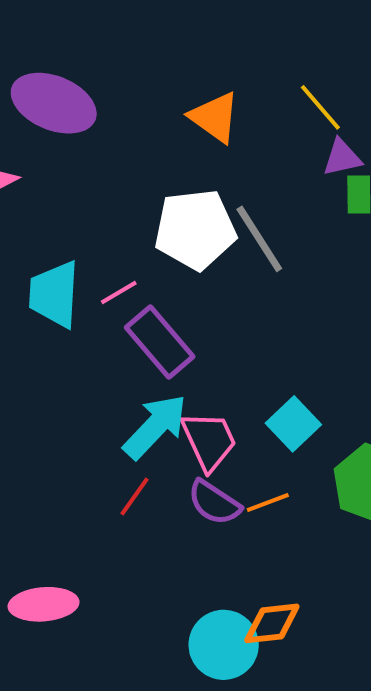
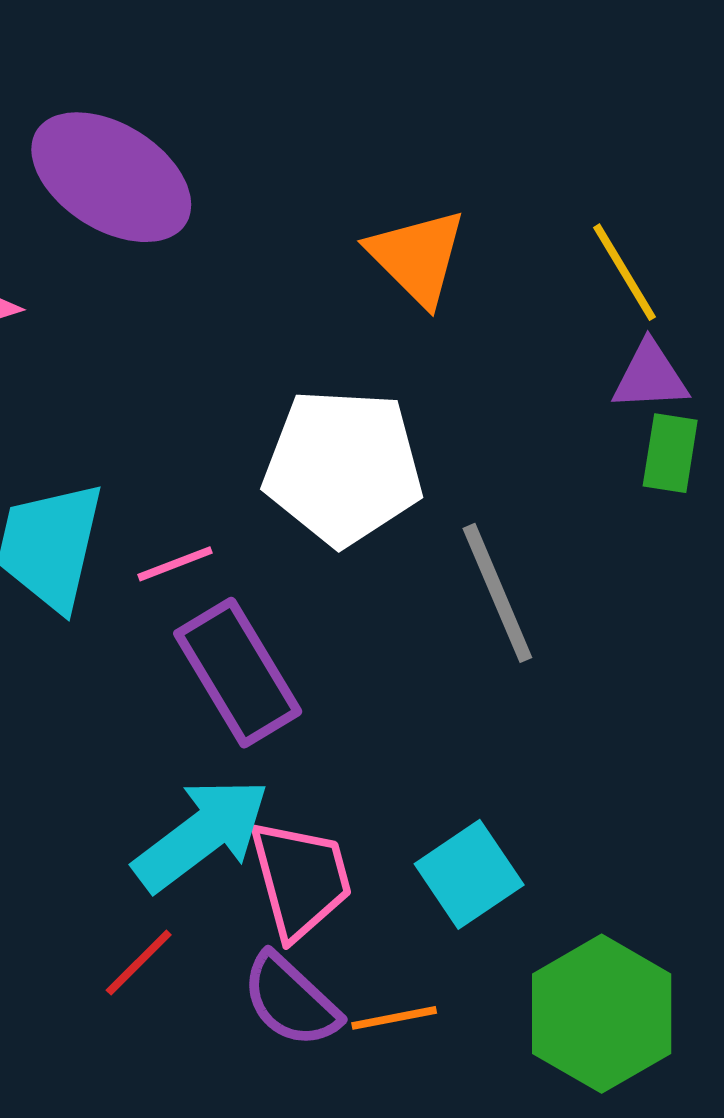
gray line: (259, 239) -> (497, 593), moved

